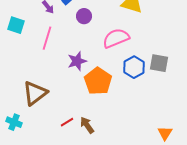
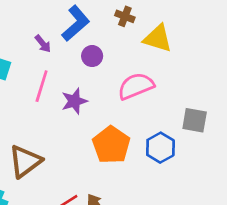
purple star: (77, 61) -> (74, 101), moved
blue hexagon: (134, 67) -> (160, 148), moved

